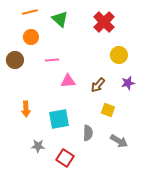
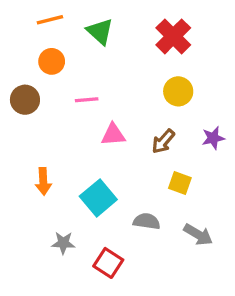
yellow circle: (119, 55) -> (178, 91), moved
cyan square: (59, 119) -> (98, 198), turned -30
gray semicircle: (88, 133) -> (147, 221), turned -84

